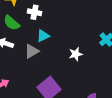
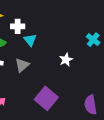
cyan triangle: (43, 36) -> (30, 40), moved, turned -32

